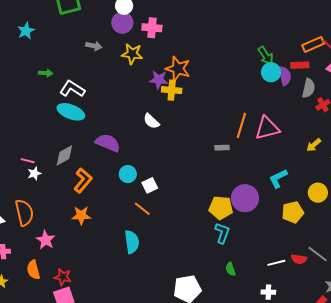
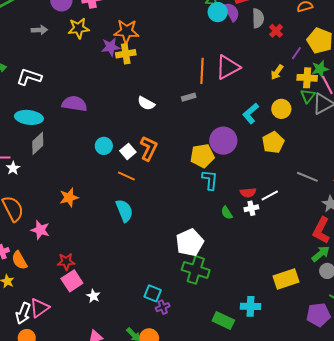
cyan ellipse: (71, 112) -> (29, 117), moved
white semicircle: (151, 121) -> (146, 103), moved
purple semicircle: (108, 143) -> (74, 104), moved
orange L-shape: (83, 180) -> (149, 148), moved
yellow circle: (318, 193) -> (281, 109), moved
red semicircle: (299, 259) -> (248, 193), moved
orange semicircle: (33, 270) -> (19, 260), moved
white cross: (268, 292) -> (251, 208), moved

